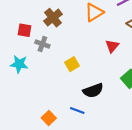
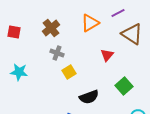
red square: (24, 30) -> (14, 32), moved
gray cross: (42, 44) -> (57, 53), moved

